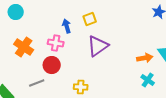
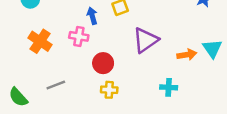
purple triangle: (98, 46) -> (146, 40), moved
red circle: (52, 65) -> (103, 63), moved
cyan cross: (148, 80) -> (169, 87), moved, turned -32

